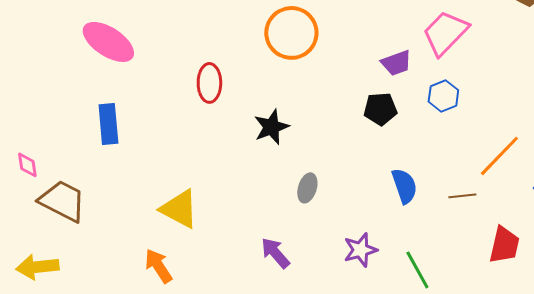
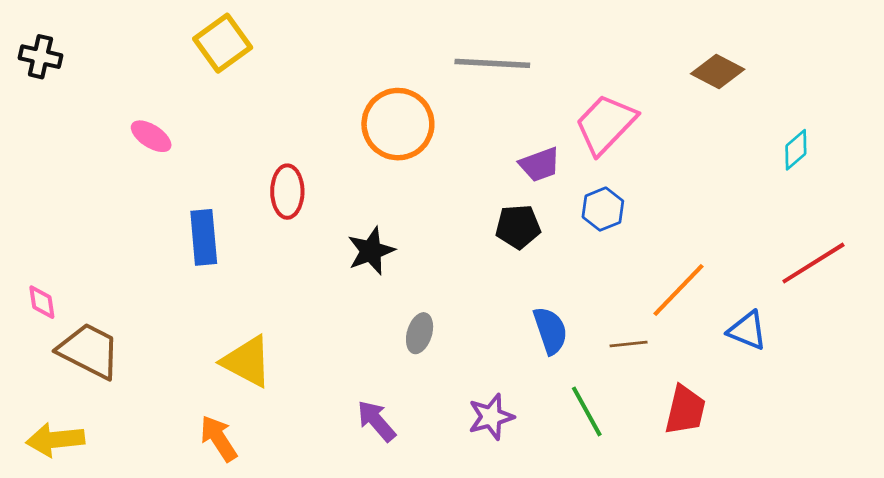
pink ellipse: (108, 42) -> (151, 136), size x0.6
blue rectangle: (108, 124) -> (204, 237), moved
green line: (417, 270) -> (587, 411), moved

